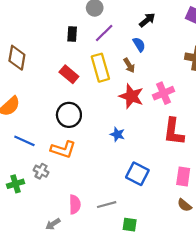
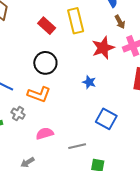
brown arrow: (129, 65) -> (120, 22), moved
red star: (131, 96) -> (103, 48), turned 30
pink semicircle: (75, 204) -> (45, 133), moved, turned -108

